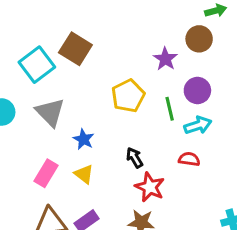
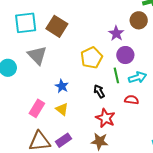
cyan square: (37, 65) -> (26, 23), moved, turned 30
purple circle: (197, 90) -> (125, 55), moved
green line: (170, 109) -> (116, 75), moved
gray triangle: (50, 112) -> (37, 55), moved
black arrow: (135, 158) -> (99, 91), moved

